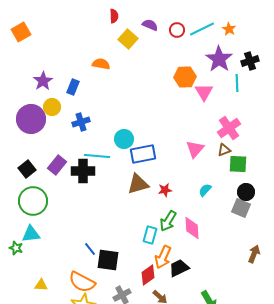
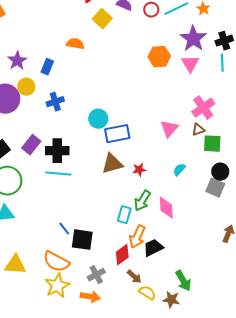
cyan line: (237, 83) -> (222, 63), moved
pink triangle: (204, 92) -> (190, 64), moved
cyan line: (97, 156) -> (58, 174), moved
yellow triangle: (41, 285) -> (15, 265), size x1.6

